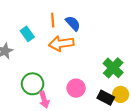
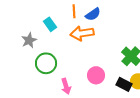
blue semicircle: (73, 23) -> (93, 14), turned 98
green circle: (33, 84) -> (46, 63), moved

